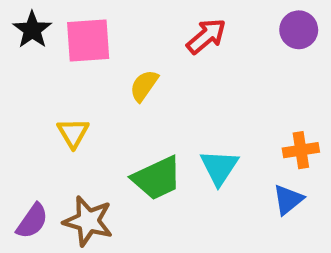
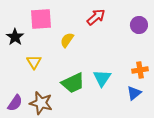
black star: (32, 30) -> (15, 37), moved
purple circle: (299, 30) -> (139, 25), moved

